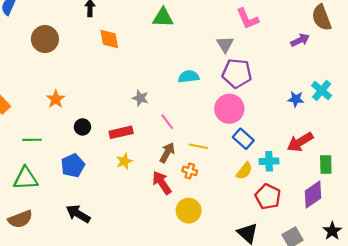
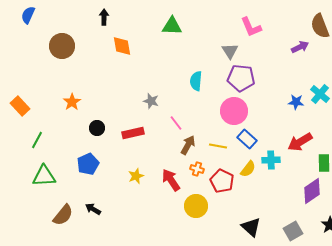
cyan semicircle: (189, 77) -> (196, 81), turned -78
green line: (32, 140) -> (37, 140), moved, turned -60
yellow line: (198, 146) -> (218, 146), moved
brown arrow: (167, 153) -> (188, 145), moved
yellow star: (124, 161) -> (136, 176), moved
red pentagon: (268, 197) -> (222, 181), moved
black arrow: (78, 214) -> (93, 209), size x0.7
brown semicircle: (20, 219) -> (63, 215), moved, turned -30

